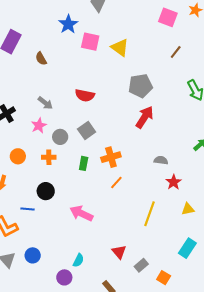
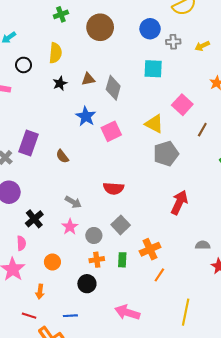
pink square: (168, 17) -> (182, 105), moved, turned 30
pink square: (90, 42) -> (111, 131), turned -30
yellow triangle: (120, 47) -> (154, 124), moved
gray pentagon: (141, 86) -> (166, 154), moved
orange cross: (49, 157) -> (97, 260), moved
black circle: (46, 191) -> (87, 284), moved
yellow line: (149, 214) -> (186, 312), moved

